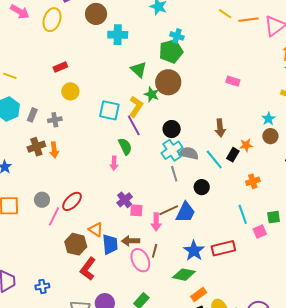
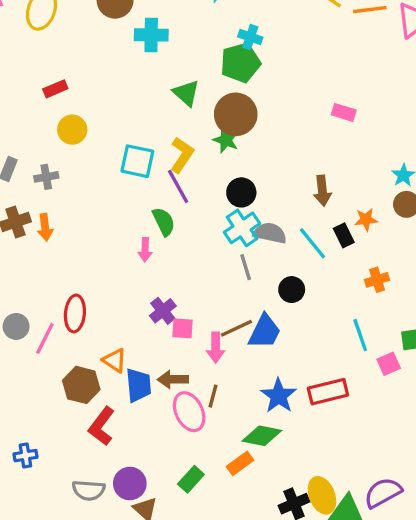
green star: (152, 94) -> (226, 140), moved
black rectangle: (233, 155) -> (344, 235), turned -56
gray circle: (42, 200) -> (16, 326), moved
red ellipse: (72, 201) -> (75, 313), turned -40
orange rectangle: (199, 295) -> (240, 463), moved

